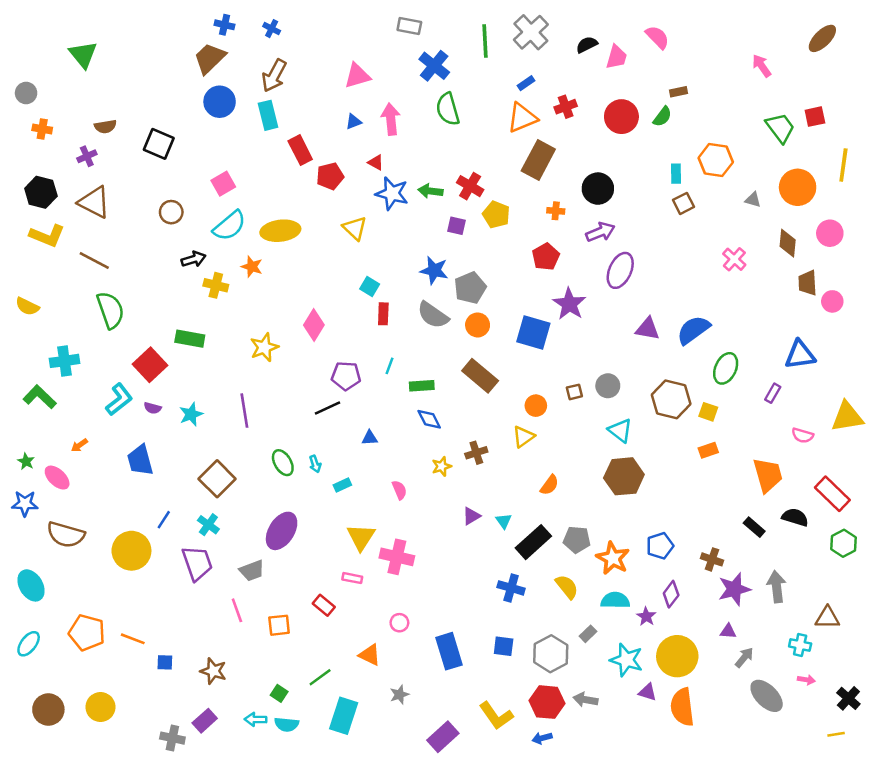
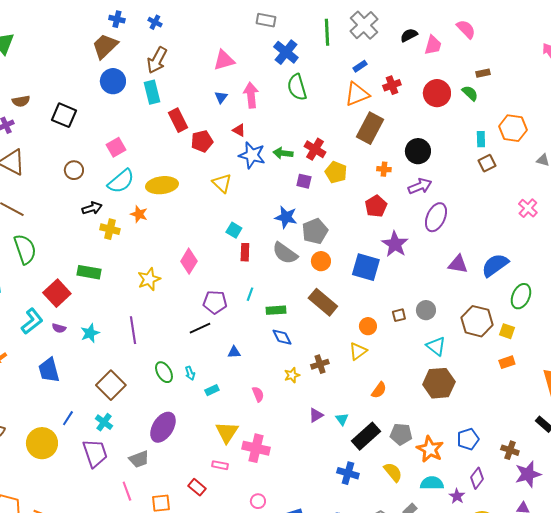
green semicircle: (662, 117) -> (470, 93), turned -84
blue triangle: (354, 122) -> (221, 97), turned -32

